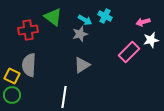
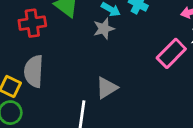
gray triangle: (82, 65) -> (107, 88), moved

